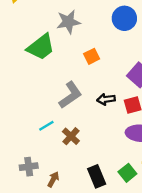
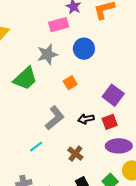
blue circle: (124, 18) -> (84, 49), moved
brown cross: (71, 136) -> (75, 154), moved

